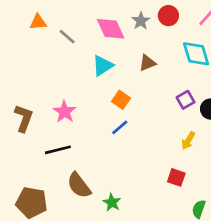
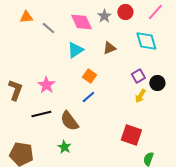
yellow arrow: (188, 141) -> (140, 96), moved
red square: (176, 177) -> (131, 135), size x1.5
brown semicircle: (79, 185) -> (69, 121), moved
green star: (112, 202) -> (64, 147), moved

